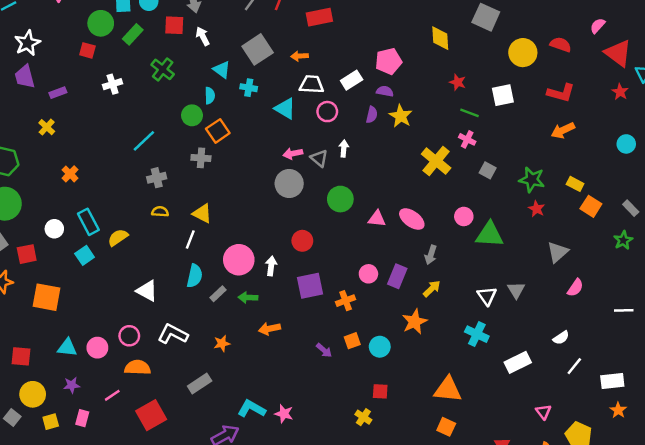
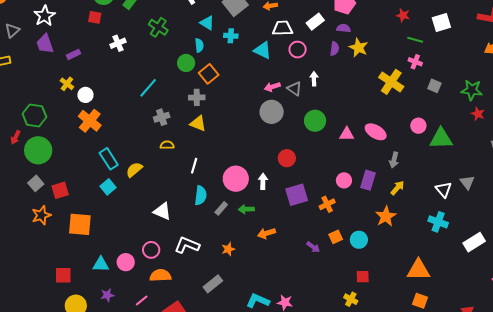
orange cross: (70, 174) -> (90, 121), size x1.6
yellow triangle: (202, 213) -> (198, 123), moved
white circle: (54, 229) -> (85, 95), moved

